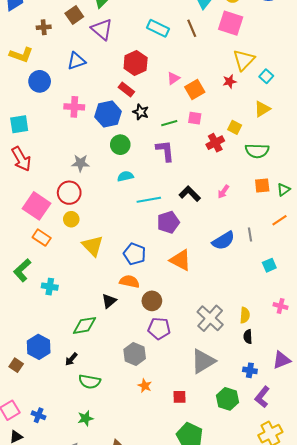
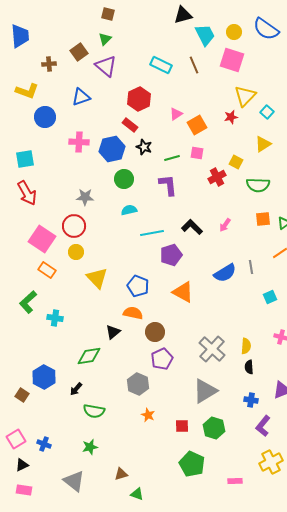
purple pentagon: (159, 328) -> (162, 359), turned -30
green hexagon: (227, 399) -> (214, 428), moved

